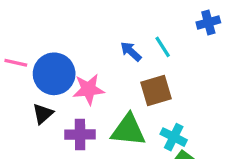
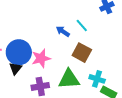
brown square: (156, 91) -> (82, 53), turned -36
black triangle: (43, 114) -> (15, 68), moved

